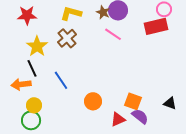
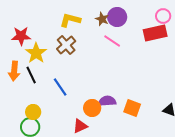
red star: (27, 15) -> (21, 36), moved
orange arrow: (21, 84) -> (14, 71), moved, turned -78
purple semicircle: (140, 116) -> (107, 101), moved, turned -42
red triangle: (118, 119) -> (80, 126), moved

